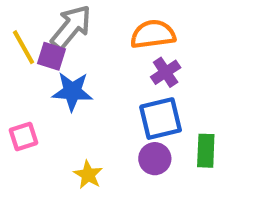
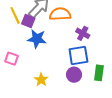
orange semicircle: (153, 34) -> (60, 14), moved
purple cross: (166, 72) -> (83, 33), turned -32
pink square: (23, 136) -> (11, 59), turned 32

